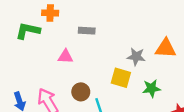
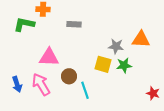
pink triangle: (65, 57) -> (49, 57), moved, size x1.5
green star: (151, 88) -> (124, 65), moved

